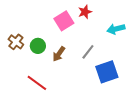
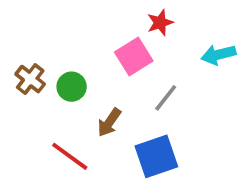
pink square: (64, 21) -> (134, 56), moved
brown arrow: (59, 54) -> (109, 122), moved
blue square: (107, 72) -> (156, 156), moved

